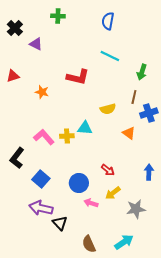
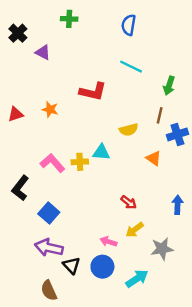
red triangle: (13, 76) -> (15, 114), moved
blue circle: (79, 183) -> (102, 267), moved
cyan arrow: (124, 242) -> (137, 279), moved
brown semicircle: (89, 244) -> (49, 290), moved

